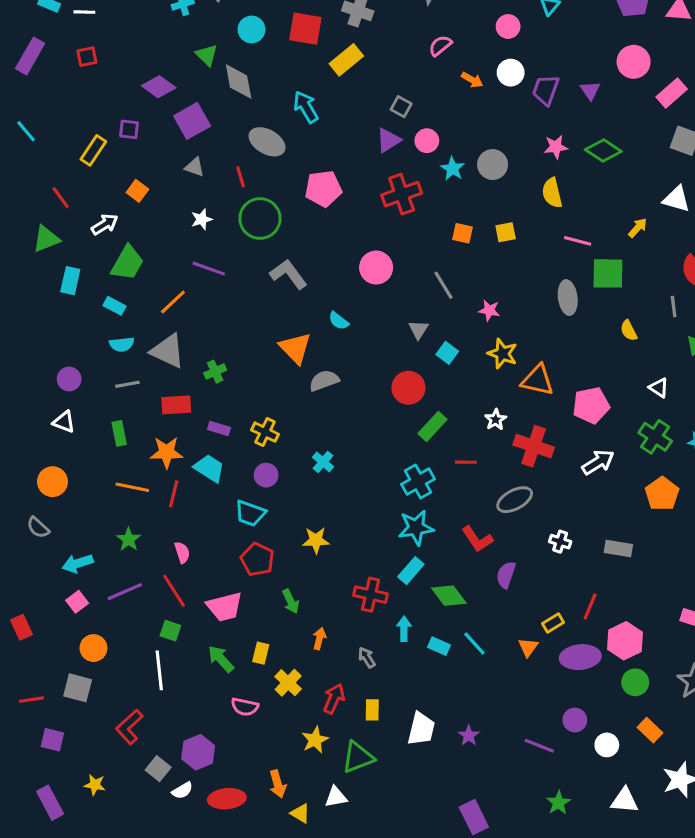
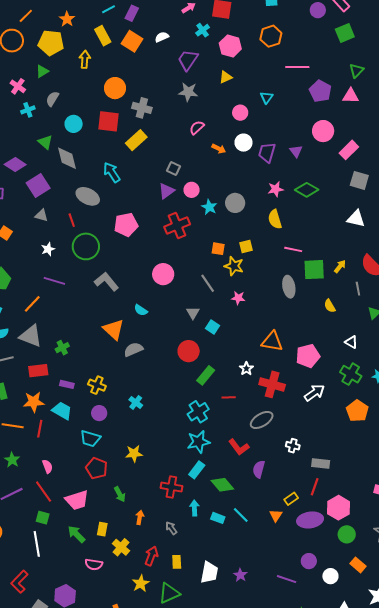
yellow arrow: (638, 228) -> (340, 266), moved
yellow star: (503, 354) -> (234, 266), moved
gray rectangle: (618, 549) -> (321, 463), moved

